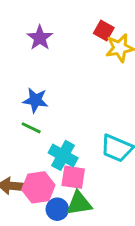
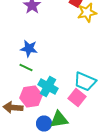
pink square: (73, 177) -> (77, 98), moved, turned 30
pink hexagon: (38, 187) -> (31, 96), moved

